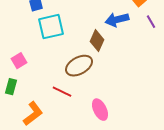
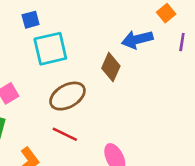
purple line: (151, 22) -> (182, 42), turned 40
brown ellipse: (79, 66) -> (67, 96), moved

